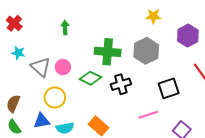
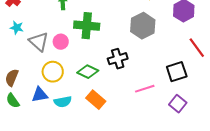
green cross: (108, 52) -> (87, 26), moved
green diamond: (90, 78) -> (88, 72), moved
black square: (169, 88) -> (177, 72), moved

